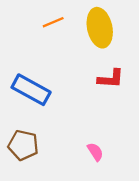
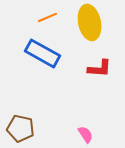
blue rectangle: (31, 90) -> (43, 53), moved

